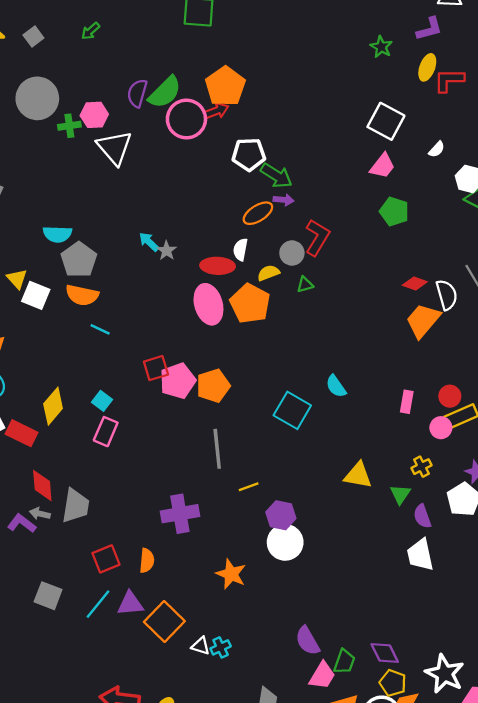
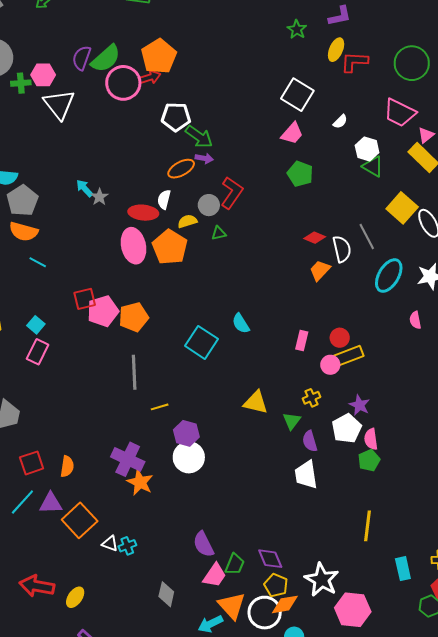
orange trapezoid: (423, 320) -> (320, 270), size x0.7
purple cross: (180, 514) -> (128, 459), moved, turned 32

